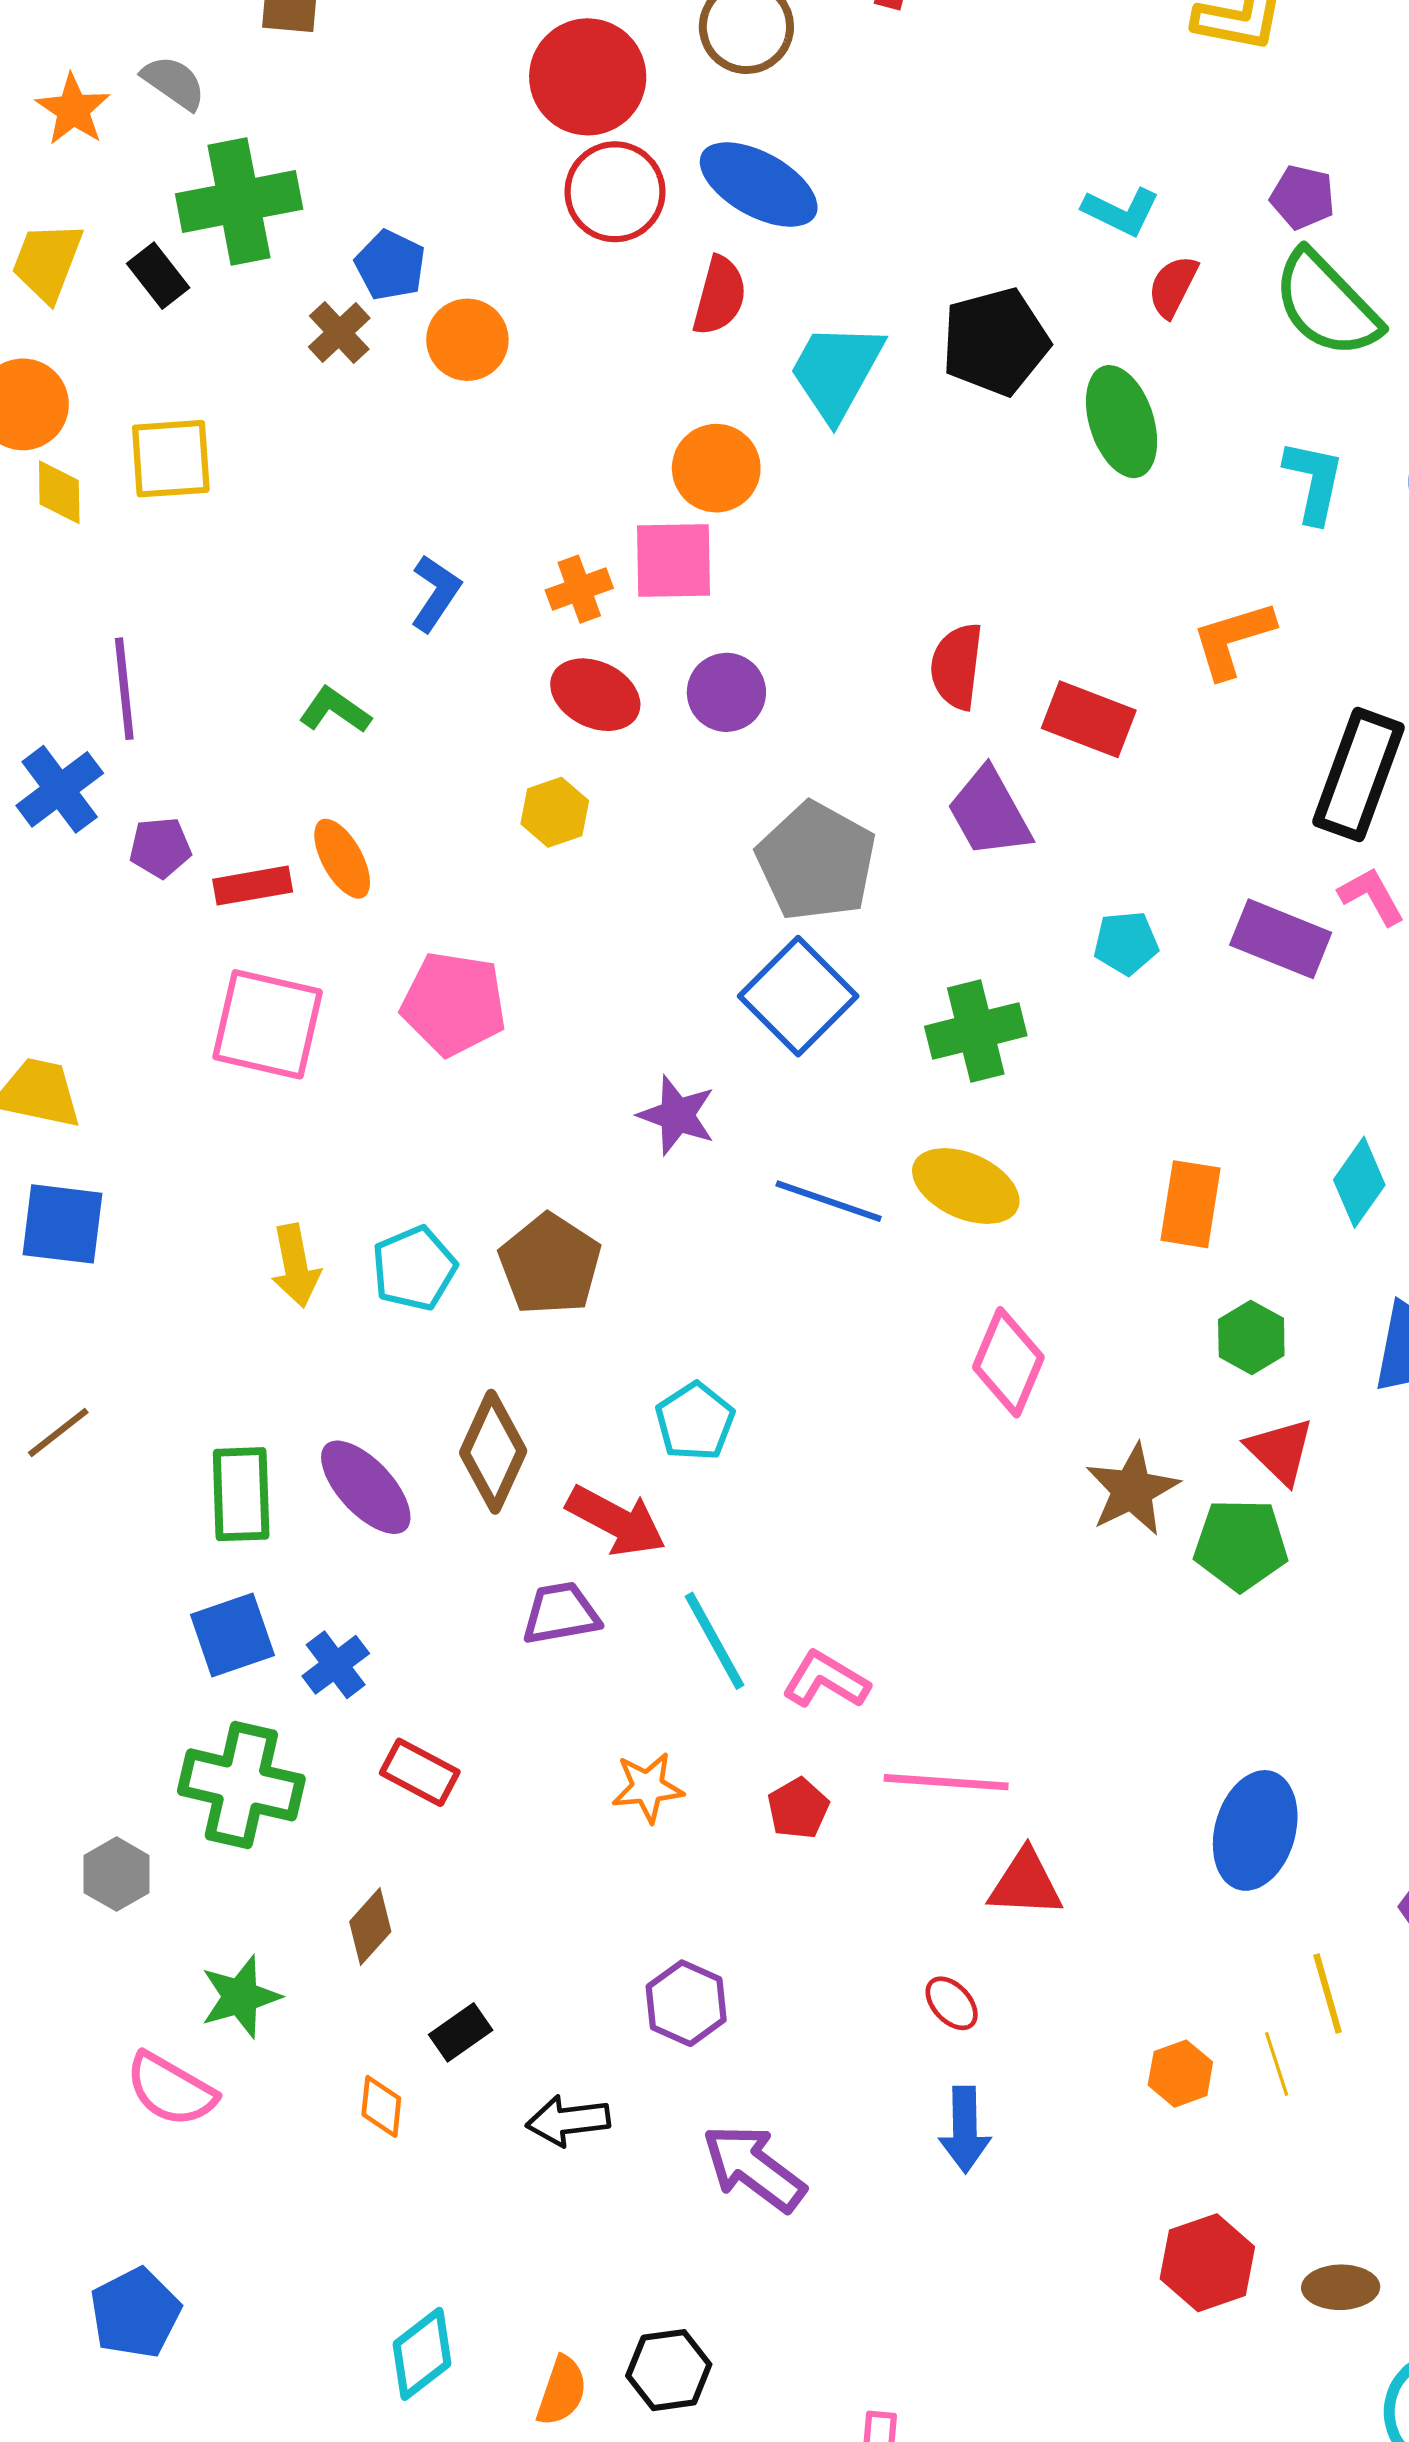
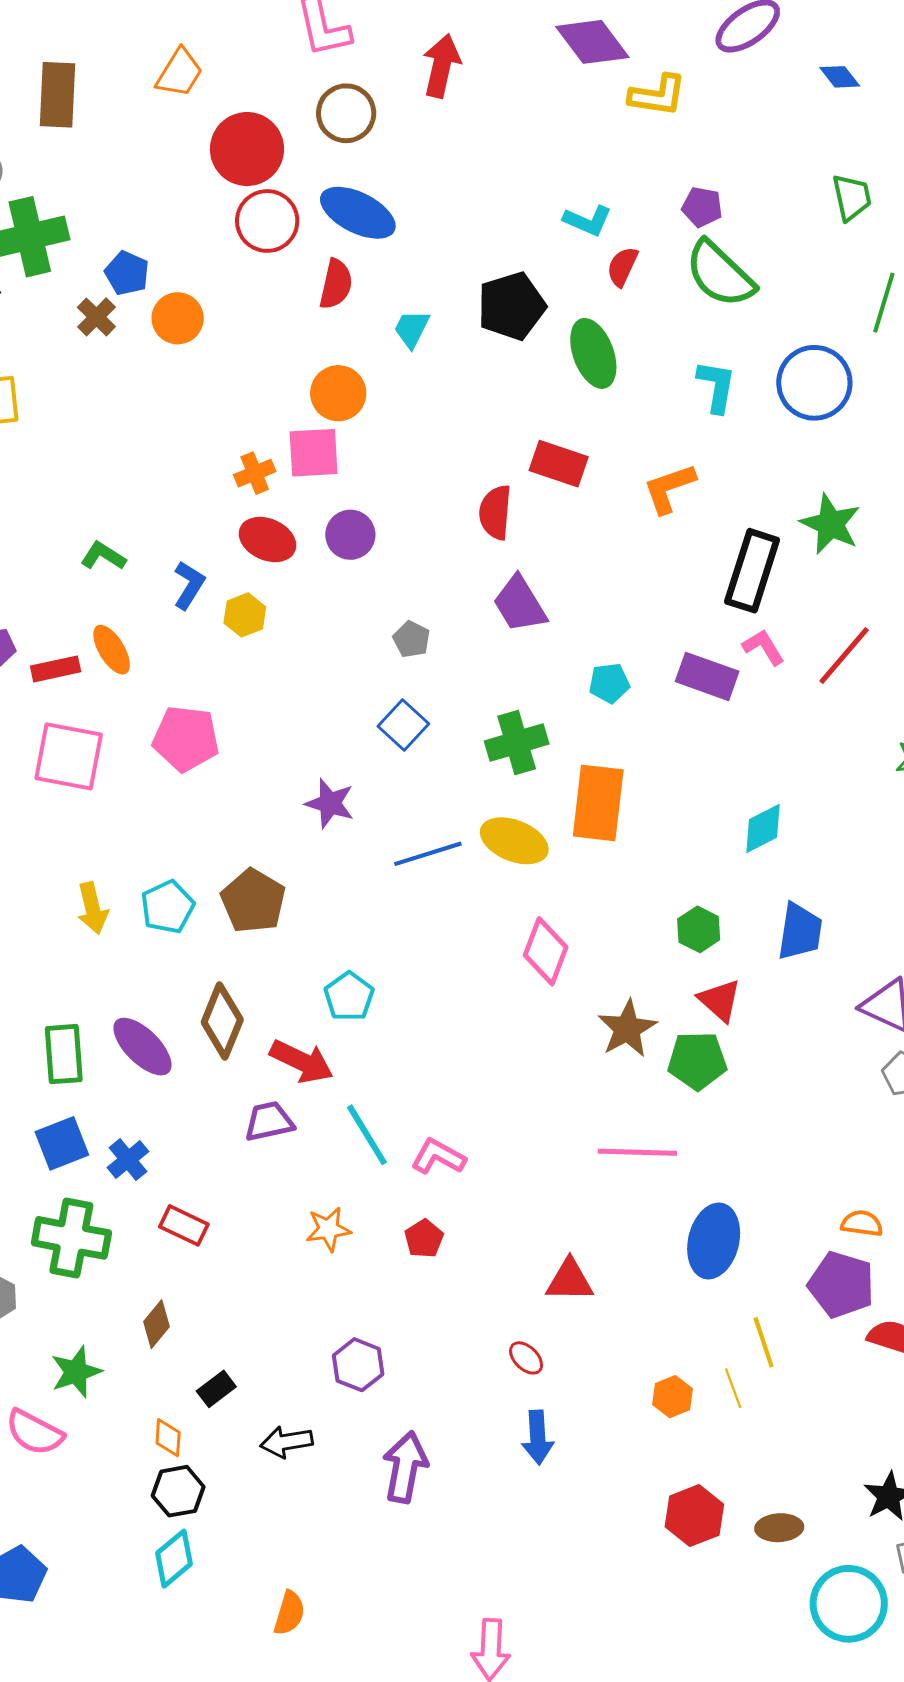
cyan trapezoid: (836, 371) -> (412, 329), size x0.6
blue L-shape: (436, 593) -> (189, 585), moved
red rectangle: (1089, 719) -> (559, 464), moved
gray pentagon: (816, 861) -> (411, 639), size x0.5
blue square: (798, 996) -> (403, 725), size x0.7
cyan diamond: (1359, 1182) -> (763, 828), turned 30
blue line: (829, 1201) -> (428, 854), turned -34
orange rectangle: (1191, 1204) -> (598, 803), moved, size x1.4
pink line: (946, 1782) -> (637, 1152), moved
purple arrow: (754, 2168) -> (405, 1467), turned 66
cyan diamond: (422, 2354) -> (174, 1559), moved
black hexagon: (669, 2370) -> (178, 1491), moved

